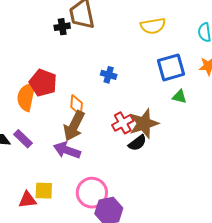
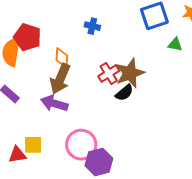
green triangle: (179, 97) -> (175, 45), moved

